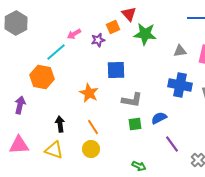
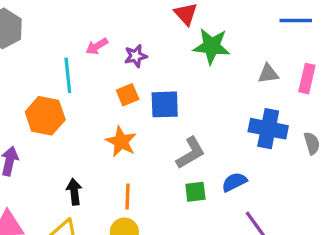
orange square: (113, 27) -> (128, 95), moved
cyan line: (56, 52) -> (68, 75), turned -55
gray L-shape: (132, 100) -> (191, 153), turned -40
orange line: (93, 127) -> (128, 197), turned 35

